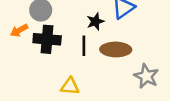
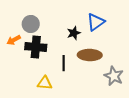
black line: (84, 46) -> (64, 63), moved
yellow triangle: (70, 86) -> (45, 83), moved

